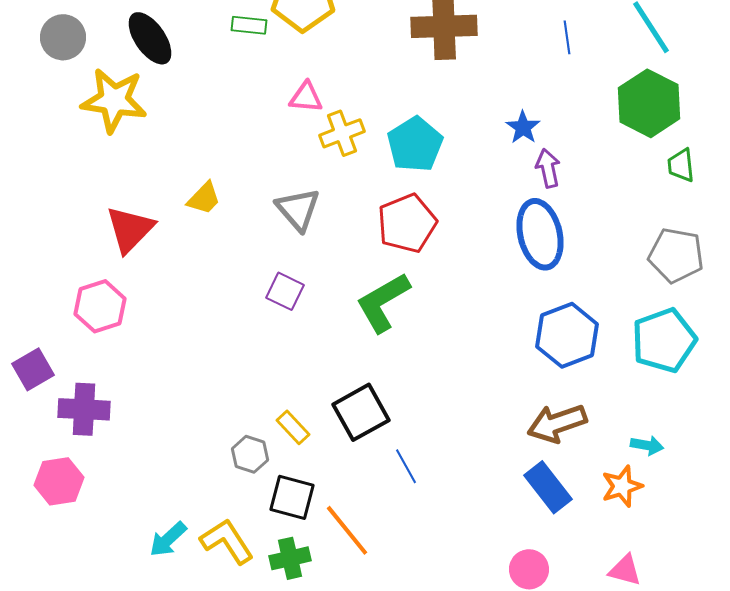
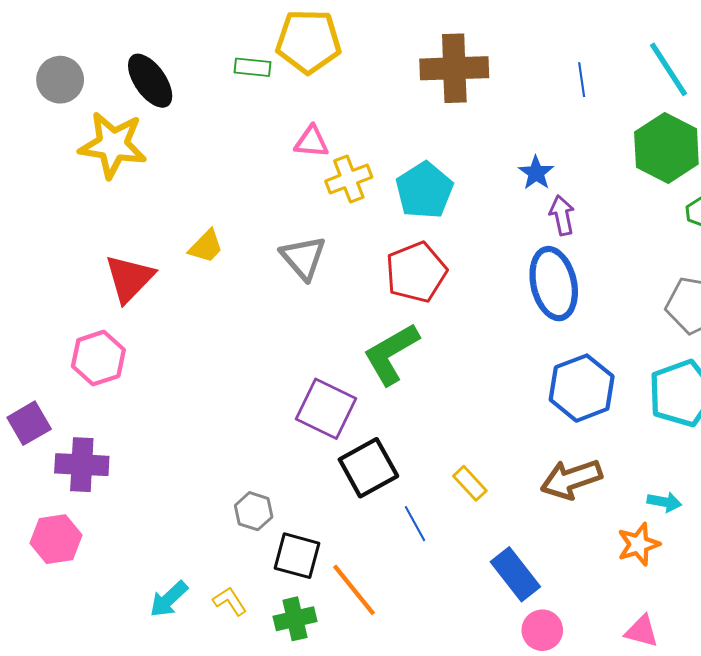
purple square: (285, 291) -> (326, 409), moved, size x1.5
yellow rectangle: (293, 427) -> (470, 483), moved
blue rectangle: (548, 487) -> (515, 574), moved
yellow L-shape: (227, 541) -> (230, 601), size x0.6

